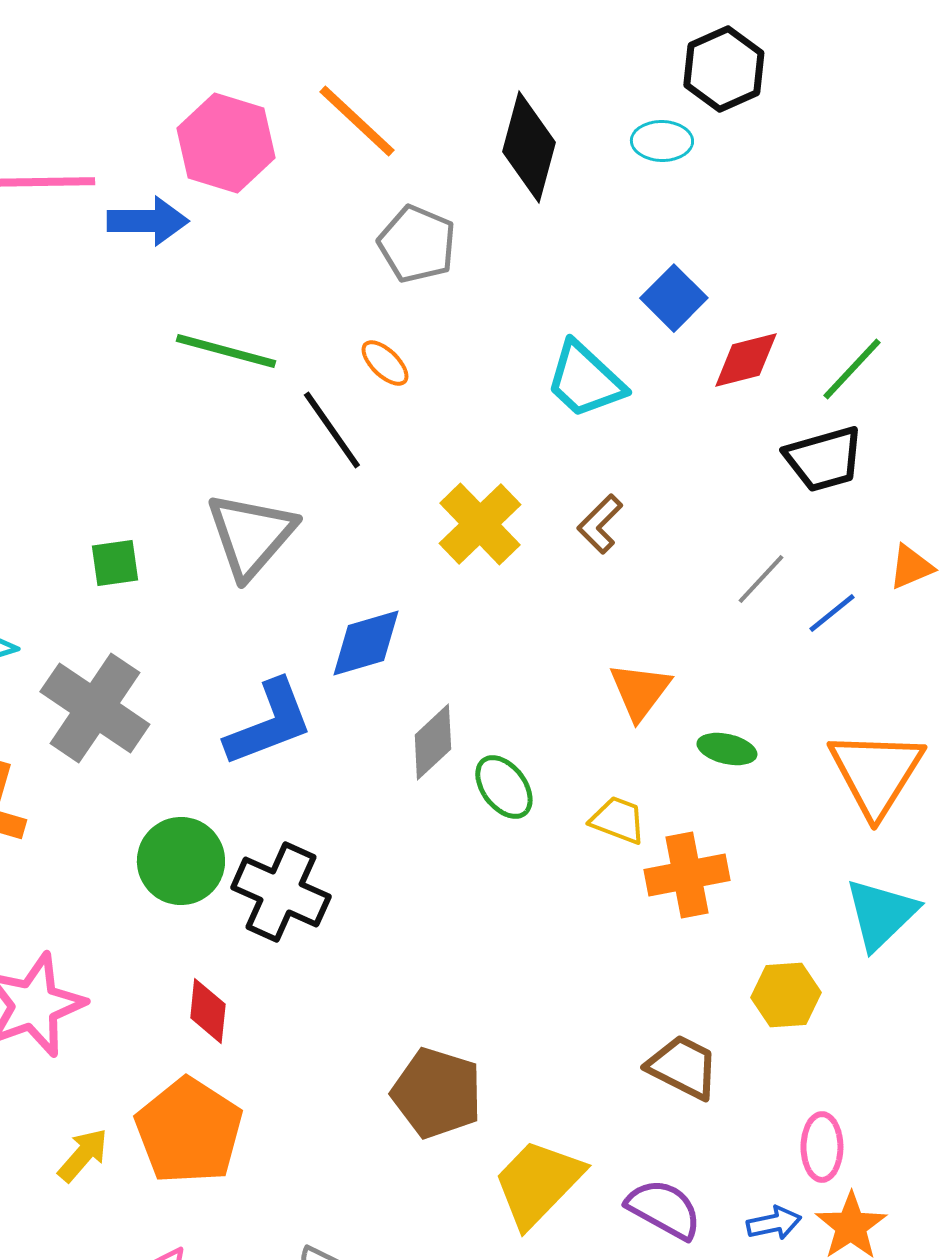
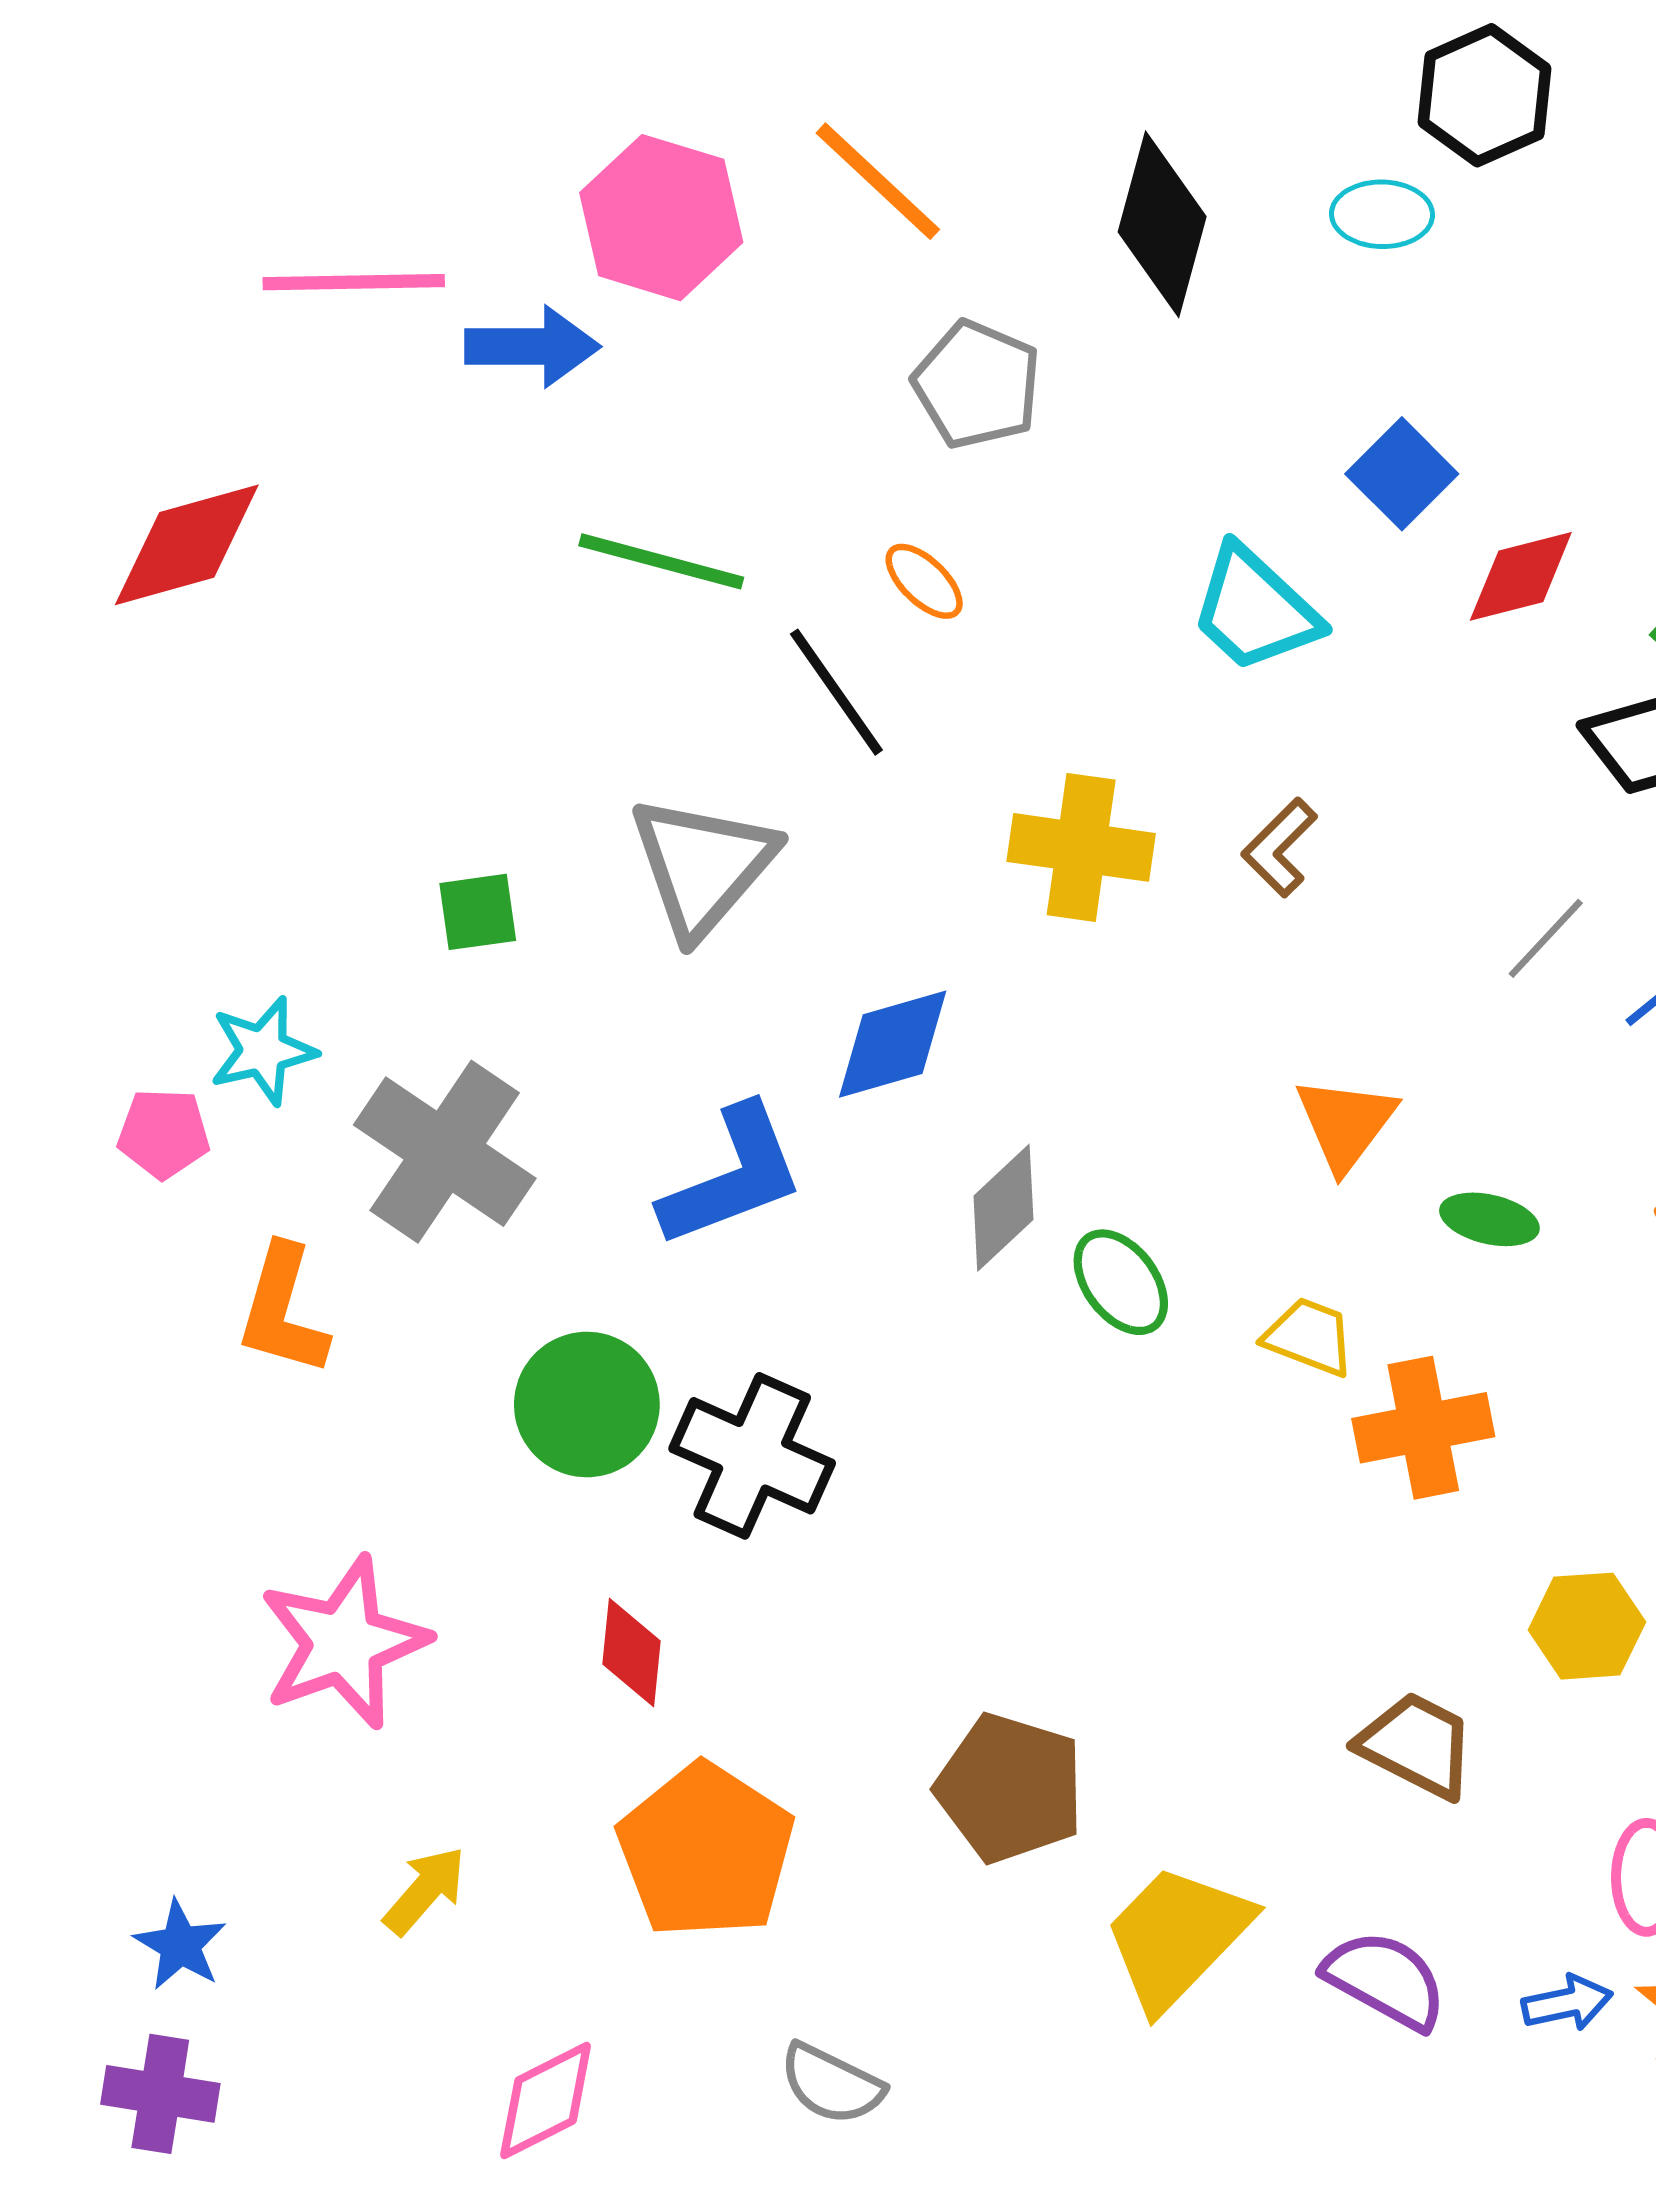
yellow cross: (480, 524) -> (1081, 847), turned -38
orange pentagon: (189, 1131) -> (706, 1851), moved

